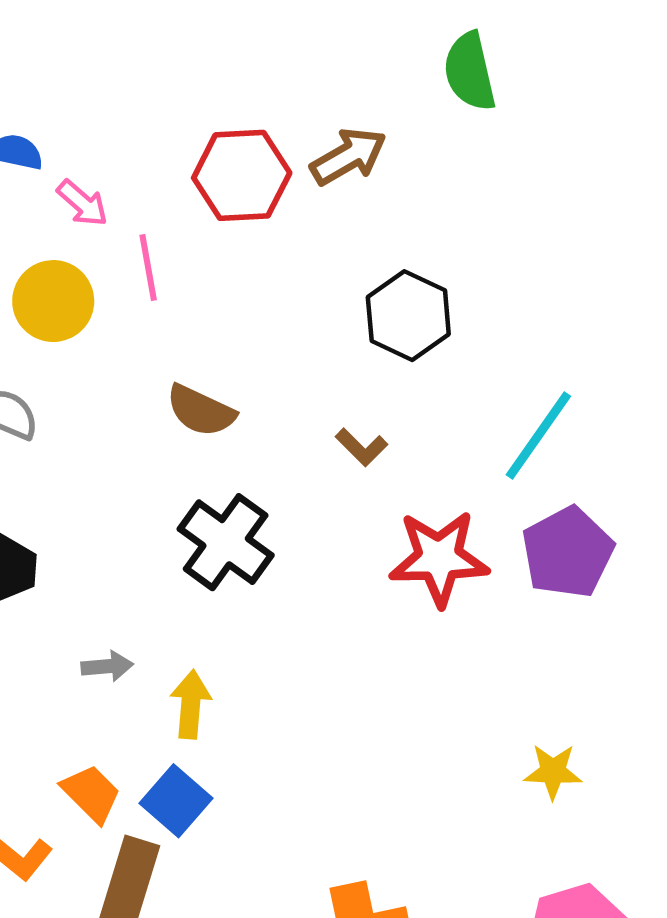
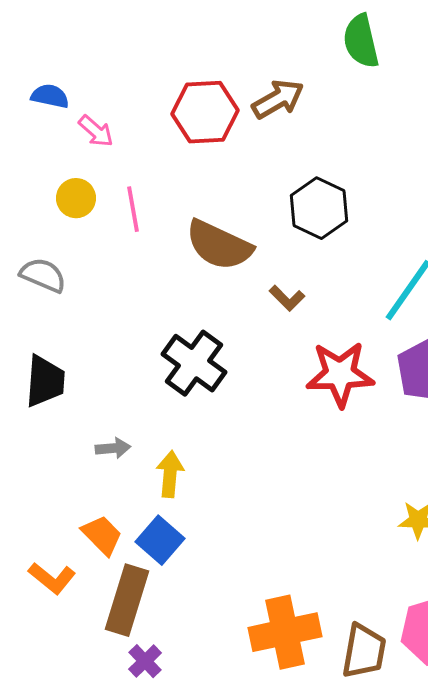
pink line: (148, 267) -> (133, 209), moved
yellow circle: (53, 301) -> (76, 198), size x0.7
brown semicircle: (201, 411) -> (219, 245), moved, size x1.4

